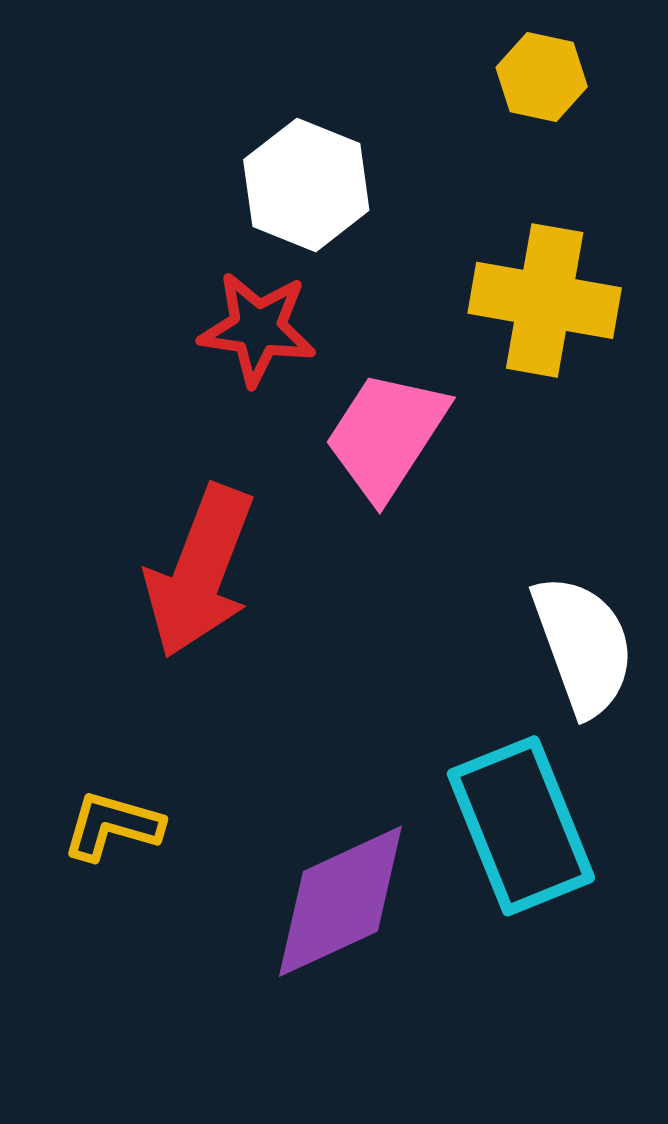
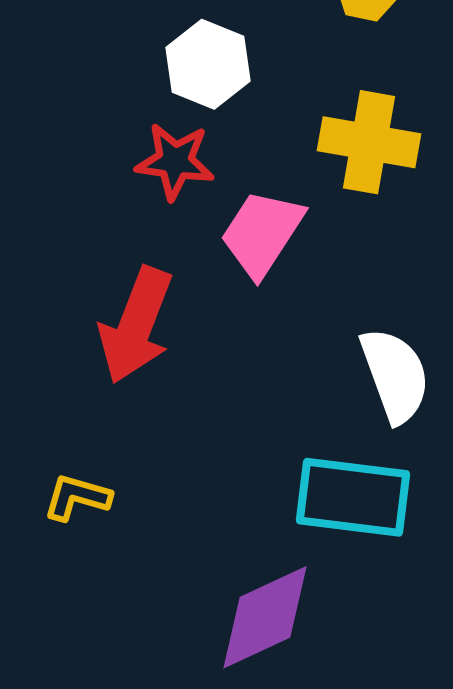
cyan rectangle: (521, 826) -> (353, 497), turned -61
purple diamond: (340, 901) -> (265, 617), moved

